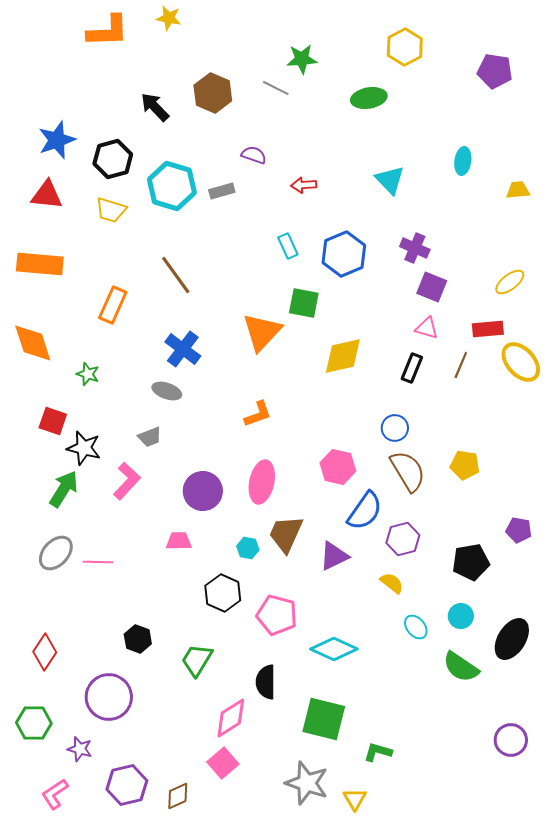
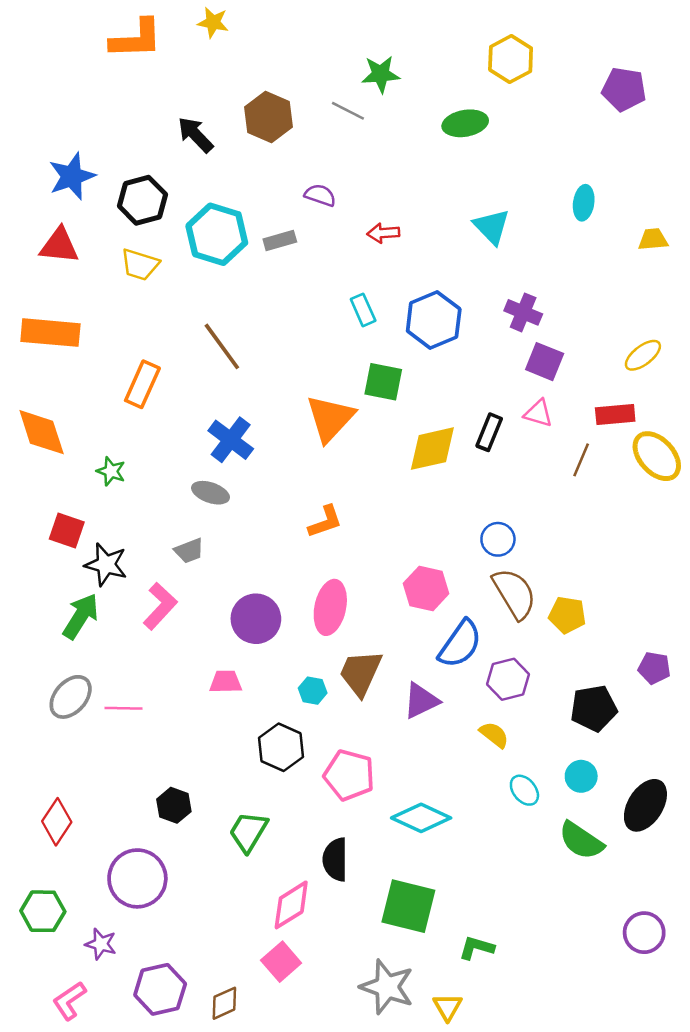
black rectangle: (412, 368) -> (489, 432), moved
yellow pentagon: (465, 465) -> (567, 615), moved

